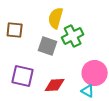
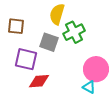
purple square: (23, 76) -> (26, 59), moved
red diamond: (55, 85) -> (39, 81), moved

